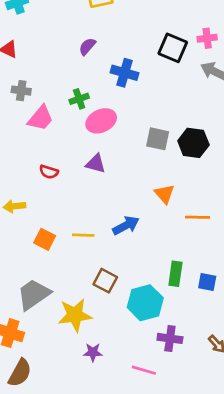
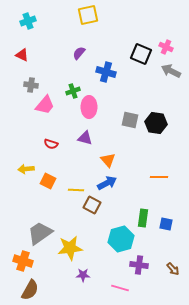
pink cross: (207, 38) -> (166, 47), turned 32
pink ellipse: (101, 121) -> (89, 107), turned -65
orange triangle: (164, 194) -> (108, 160), moved
orange square: (45, 239) -> (48, 181), moved
brown square: (105, 281) -> (92, 205), moved

